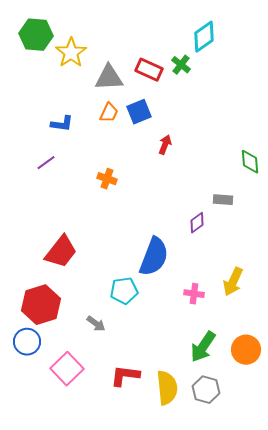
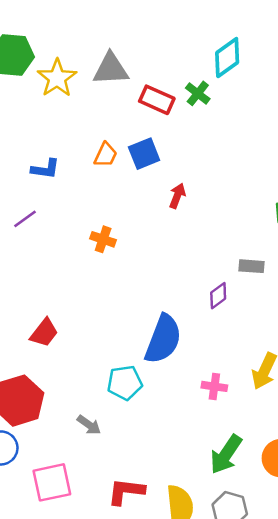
gray triangle: (109, 78) -> (111, 69), moved
red trapezoid: (61, 252) -> (44, 333), size x0.7
pink square: (67, 369) -> (52, 482), turned 32

